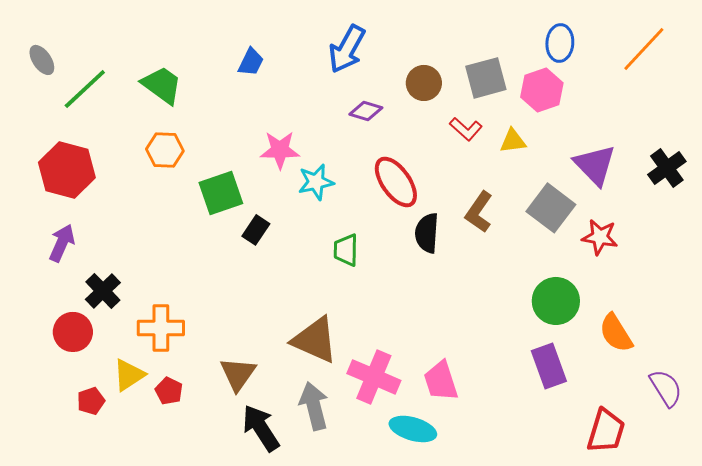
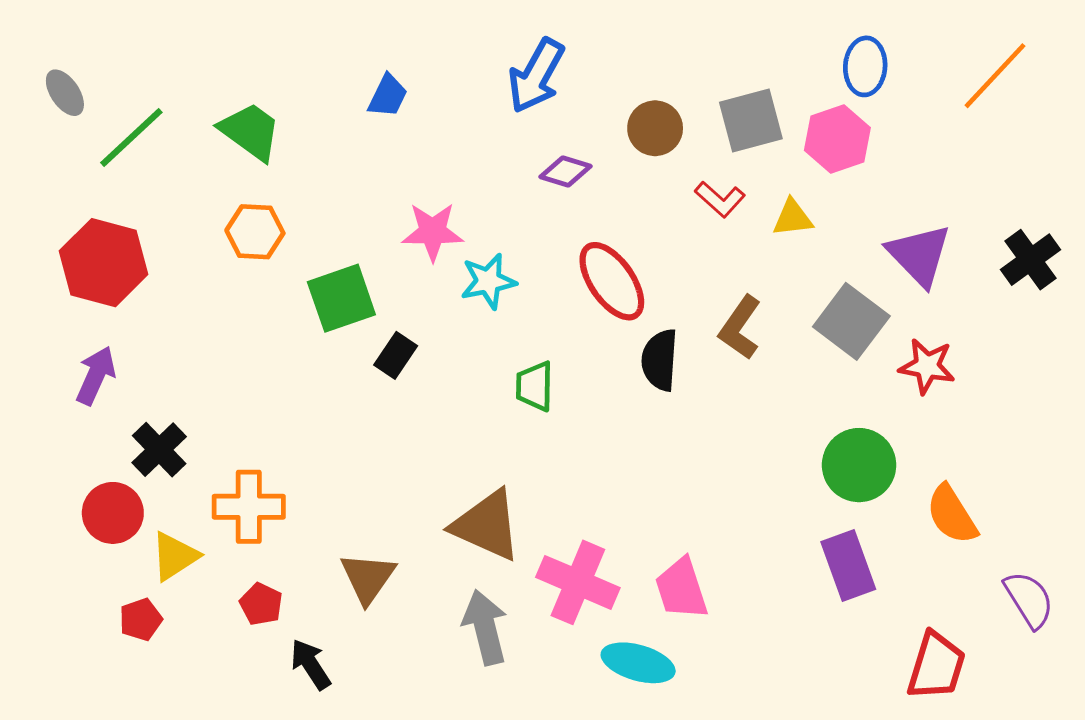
yellow triangle: (129, 375) -> (175, 556), moved
black arrow: (261, 428) -> (311, 664), moved, size x0.7

